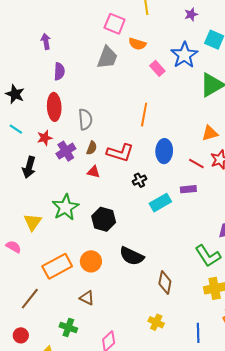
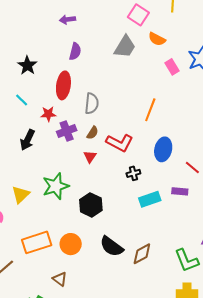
purple arrow: (46, 41) -> (67, 19), turned -98
red triangle: (94, 172) -> (90, 157), turned 40
brown diamond: (165, 282) -> (142, 254), moved, turned 40

